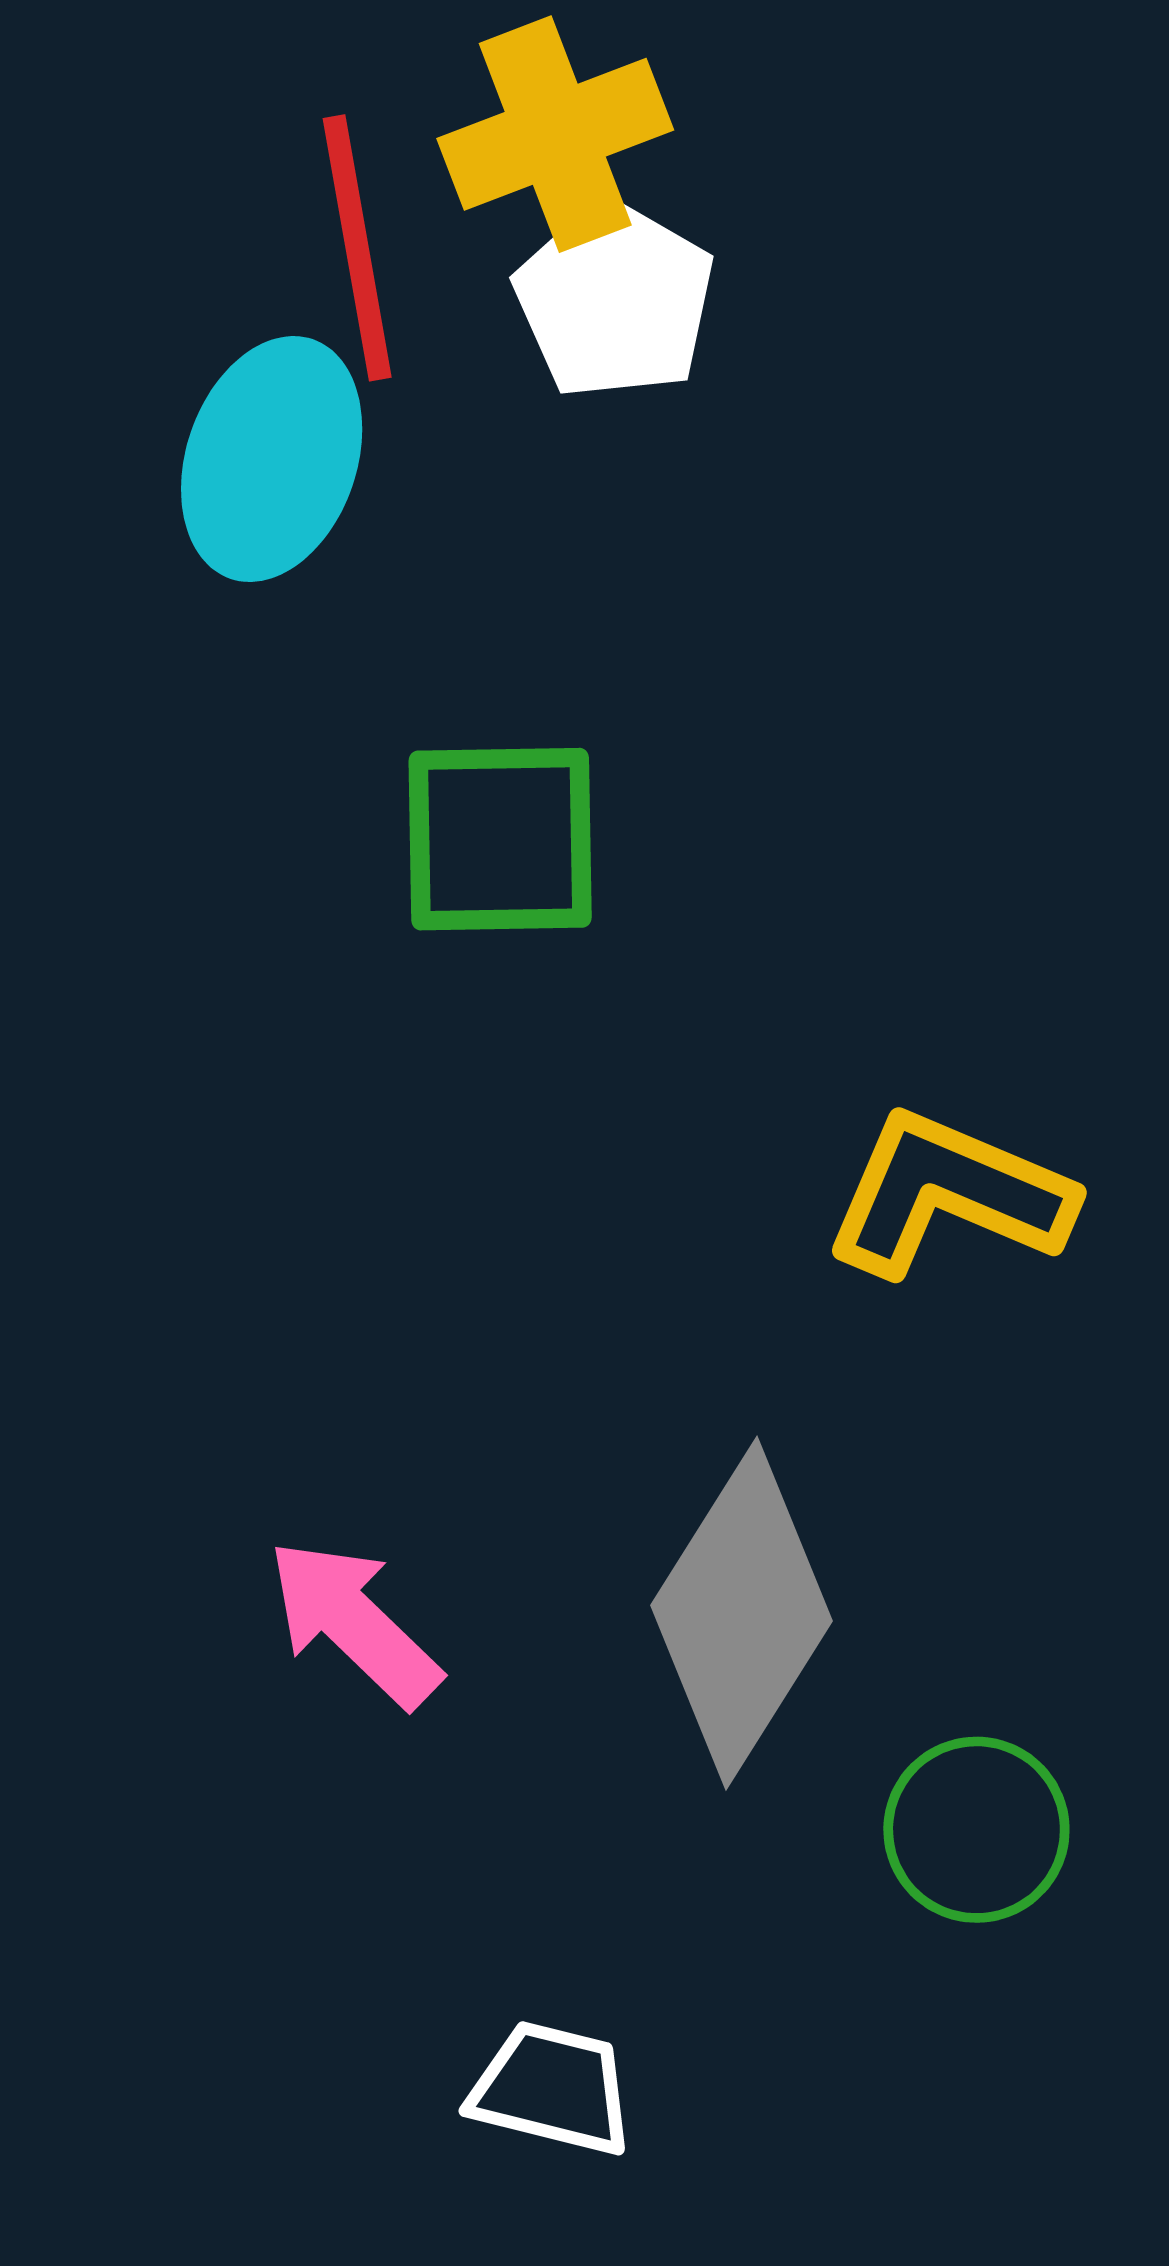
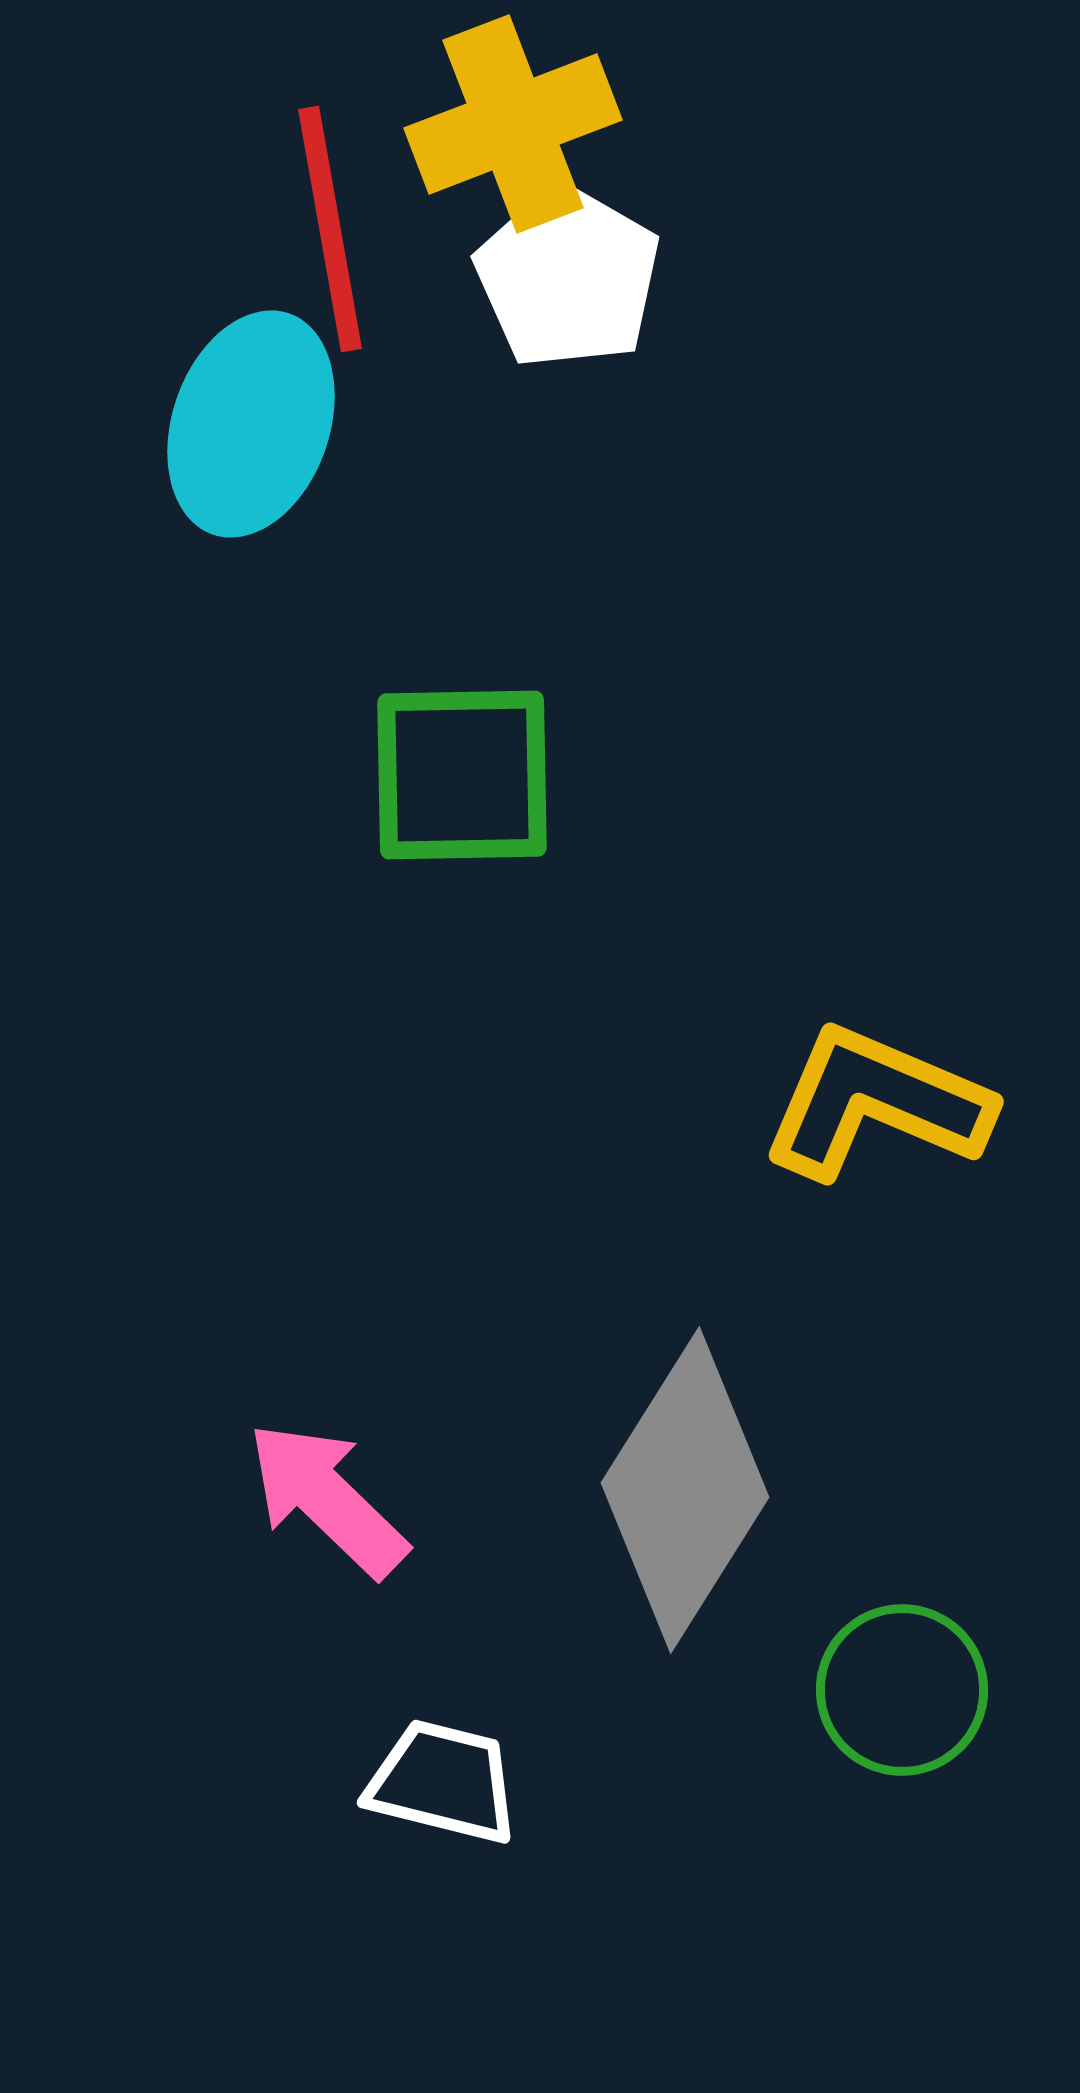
white trapezoid: (552, 2088) -> (443, 1782), moved

